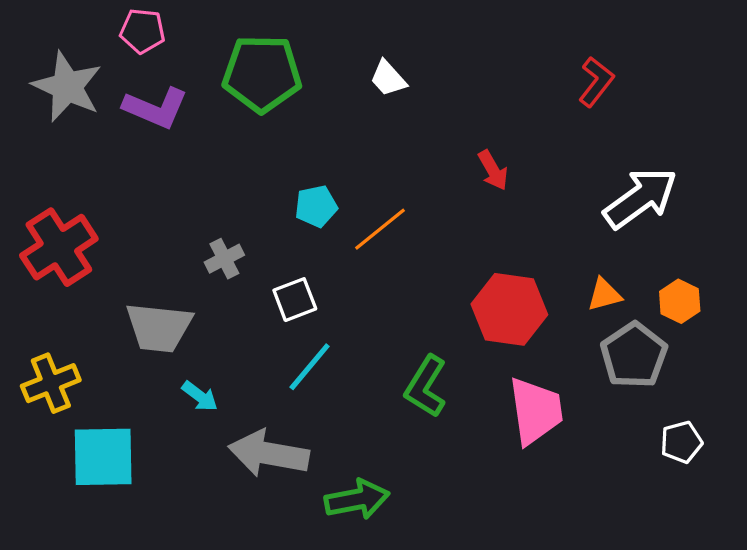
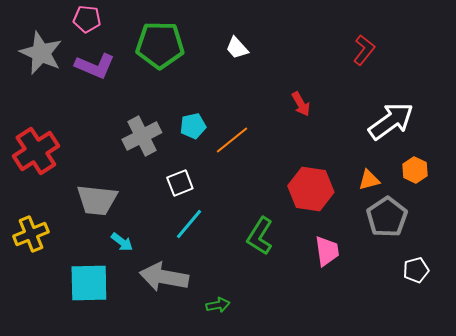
gray cross: (224, 259) -> (142, 136), moved, size x1.6
orange hexagon: (680, 301) -> (415, 170), moved
pink trapezoid: (536, 411) -> (327, 251), size x0.7
cyan square: (103, 457) -> (89, 283), moved
green arrow: (357, 499) -> (218, 305), size x0.6

